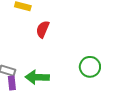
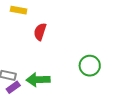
purple rectangle: (12, 83) -> (13, 87), turned 64

